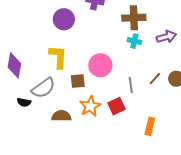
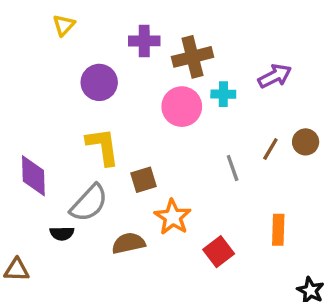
brown cross: (134, 18) -> (193, 57), moved
pink circle: (100, 65) -> (182, 107), moved
red square: (116, 106) -> (219, 252), moved

